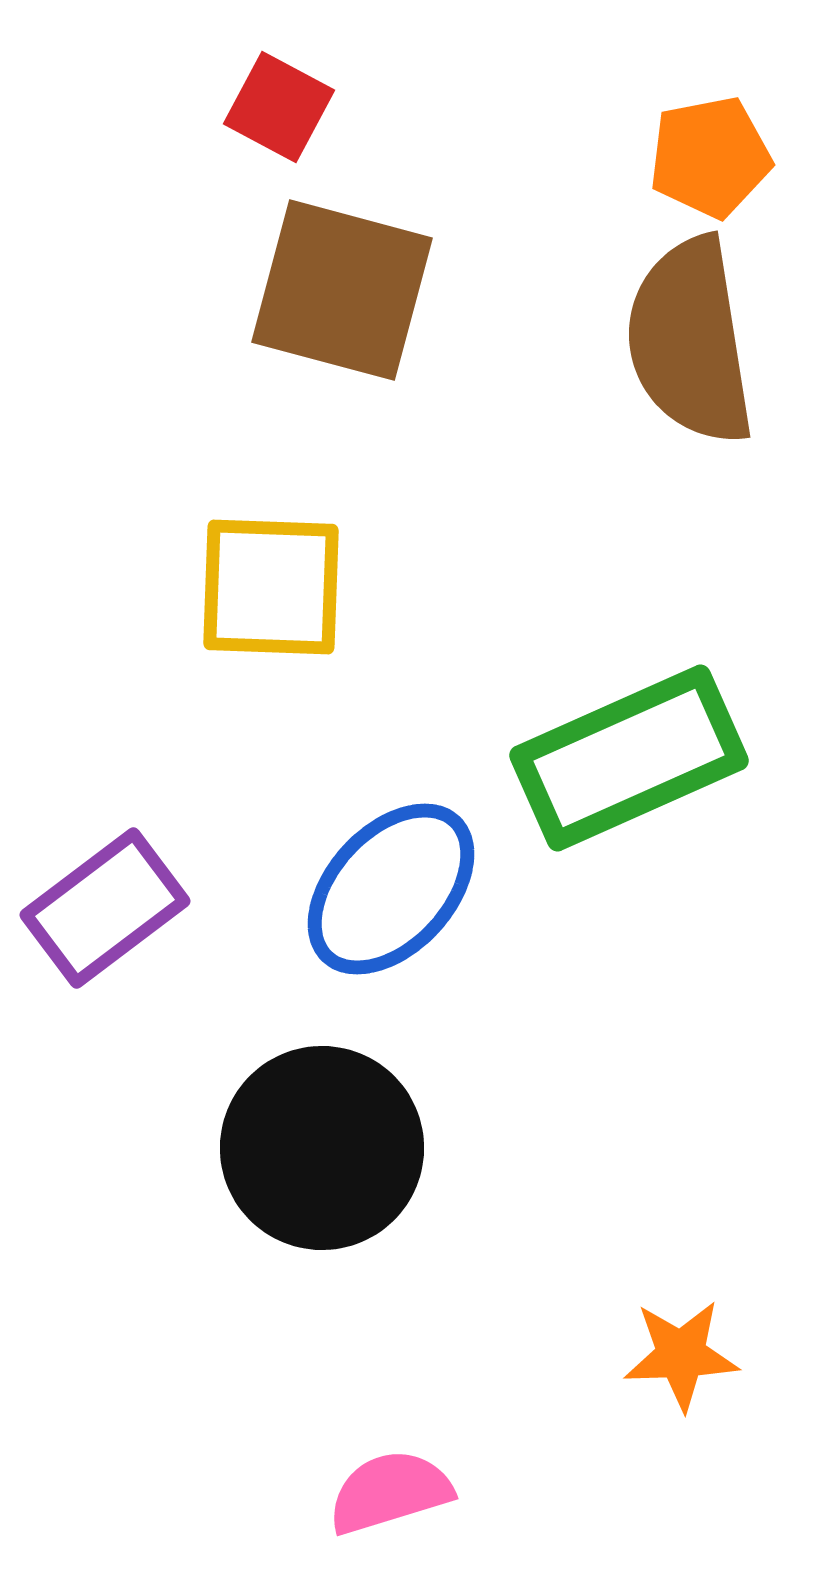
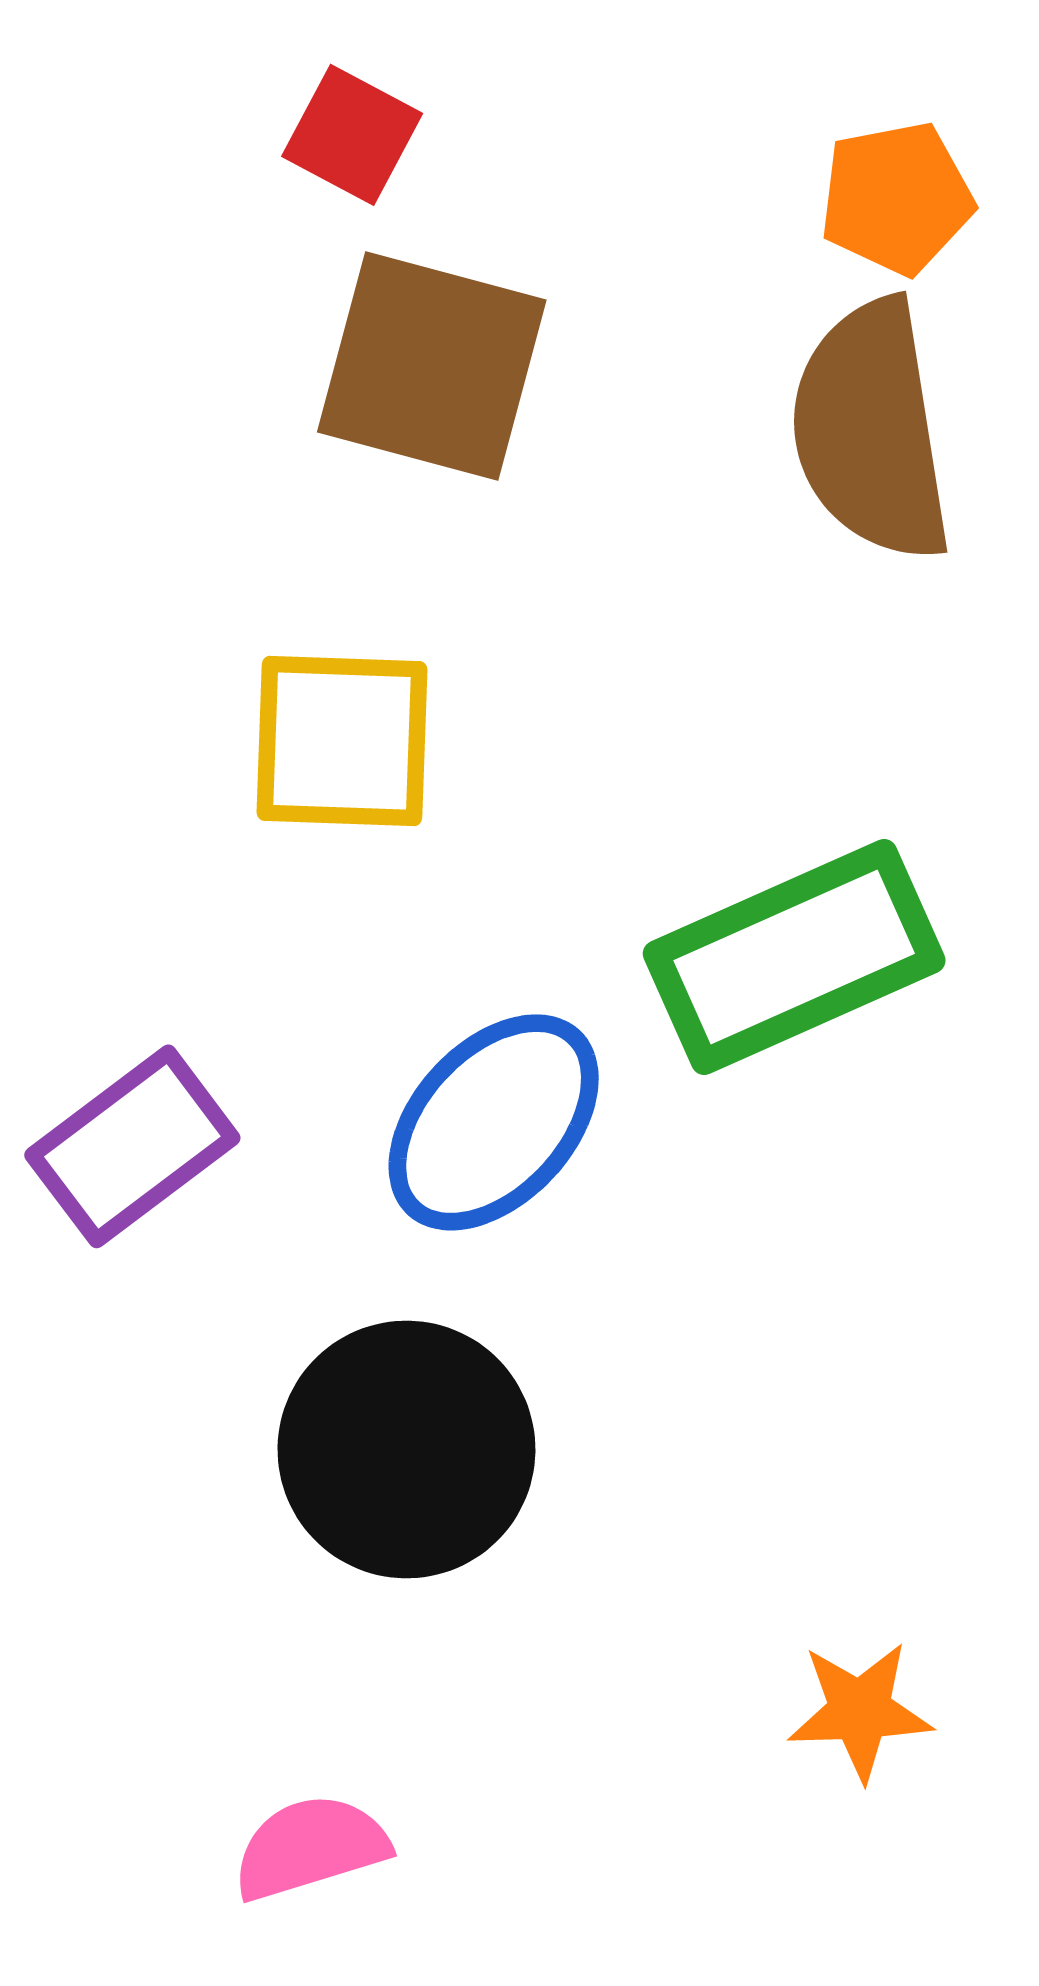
pink semicircle: (390, 1492) -> (311, 1847), moved

